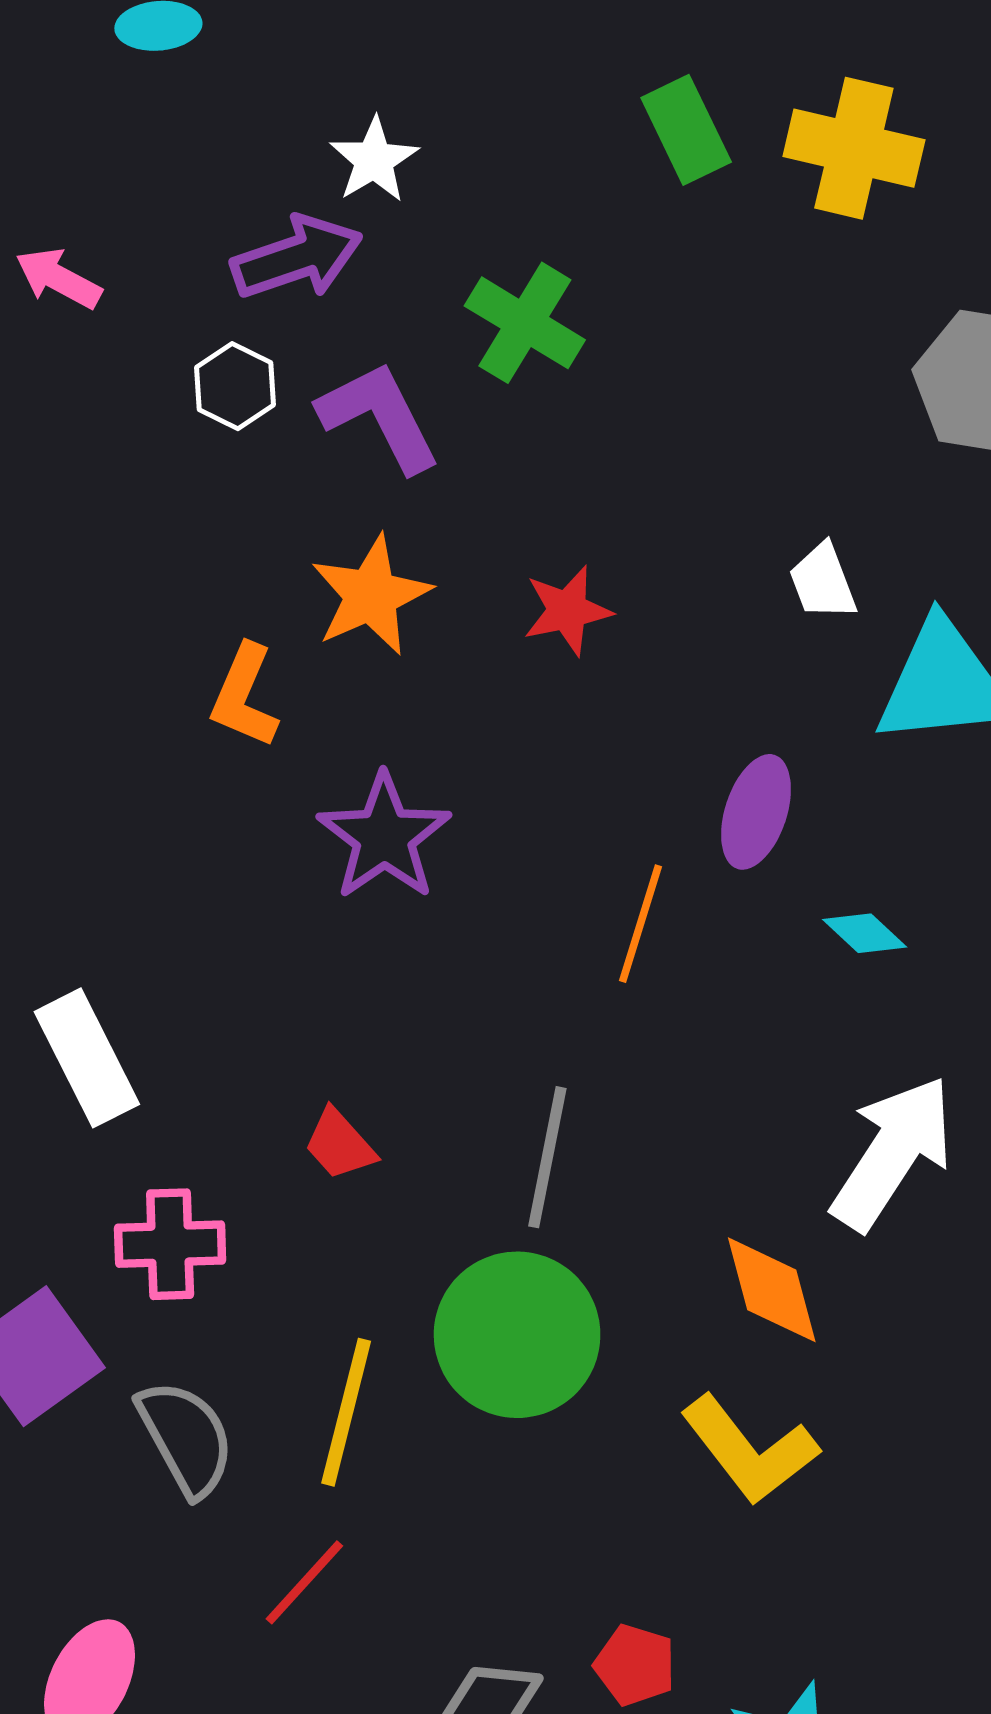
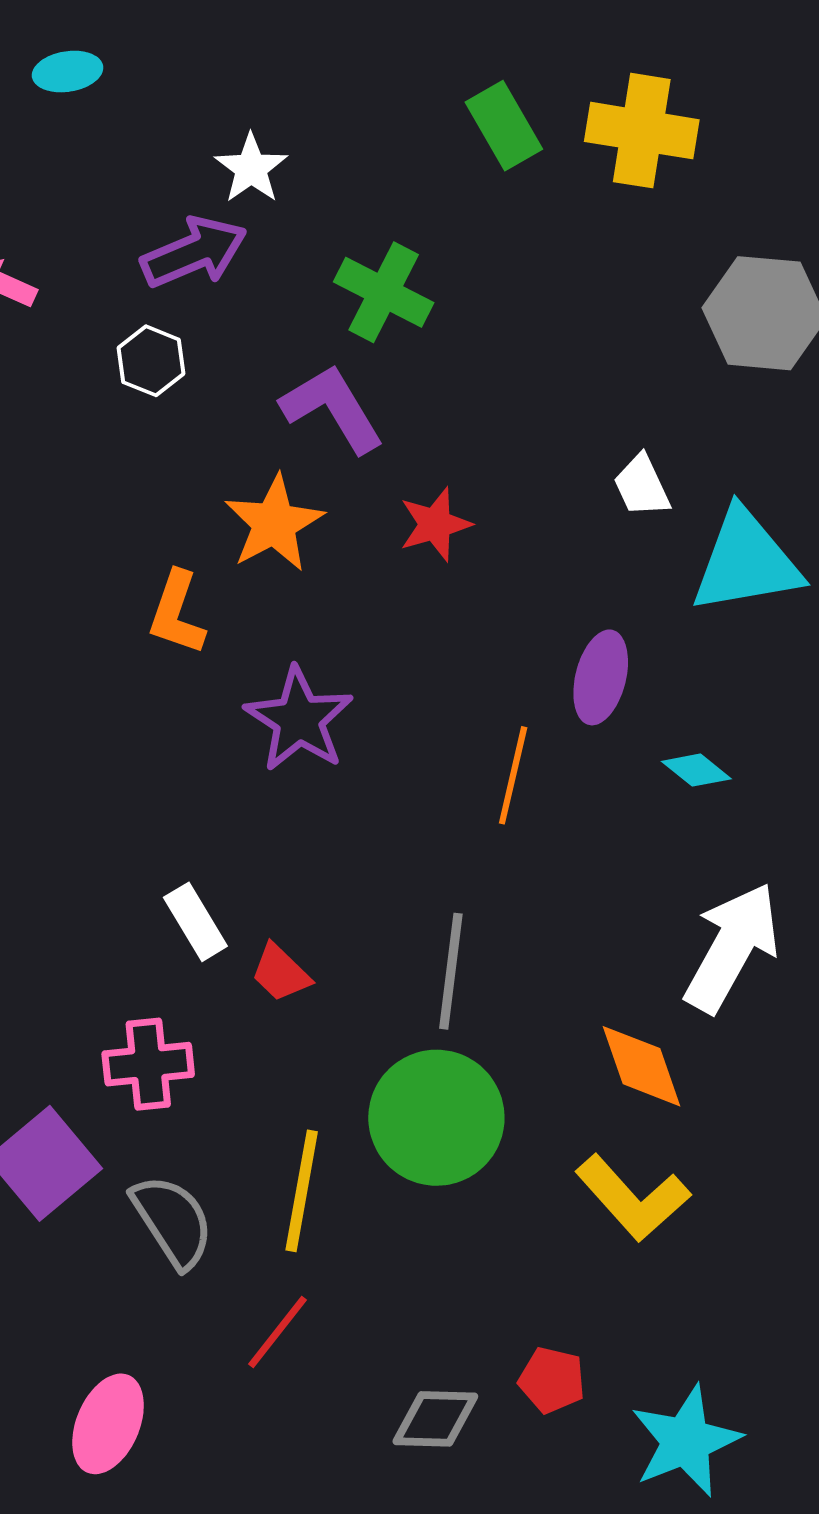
purple L-shape: (379, 417) -> (332, 408), moved
white rectangle: (87, 1058) -> (195, 922), moved, size x0.7

